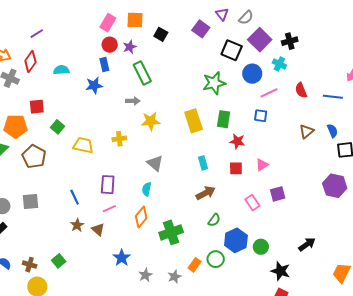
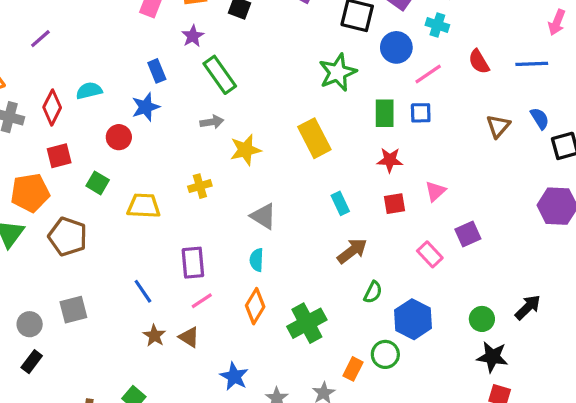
red circle: (110, 45) -> (119, 137), moved
red diamond: (30, 62) -> (52, 107), moved
green rectangle: (224, 119) -> (385, 113), moved
green circle: (261, 247) -> (482, 319), moved

